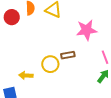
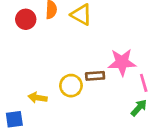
pink star: (87, 30) -> (122, 62), moved

